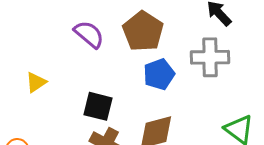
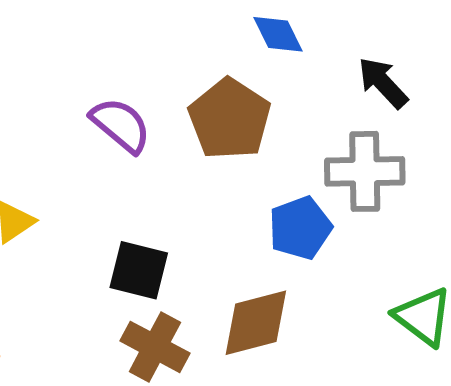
blue pentagon: (159, 74) -> (300, 228), moved

